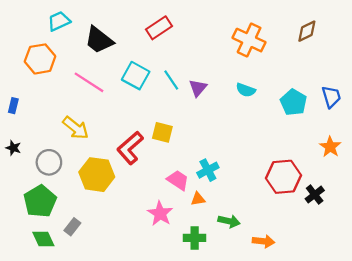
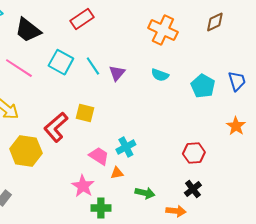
red hexagon: (284, 177) -> (194, 153), size x0.7
black cross: (315, 195) -> (193, 189), moved
green cross: (195, 238) -> (101, 208), moved

